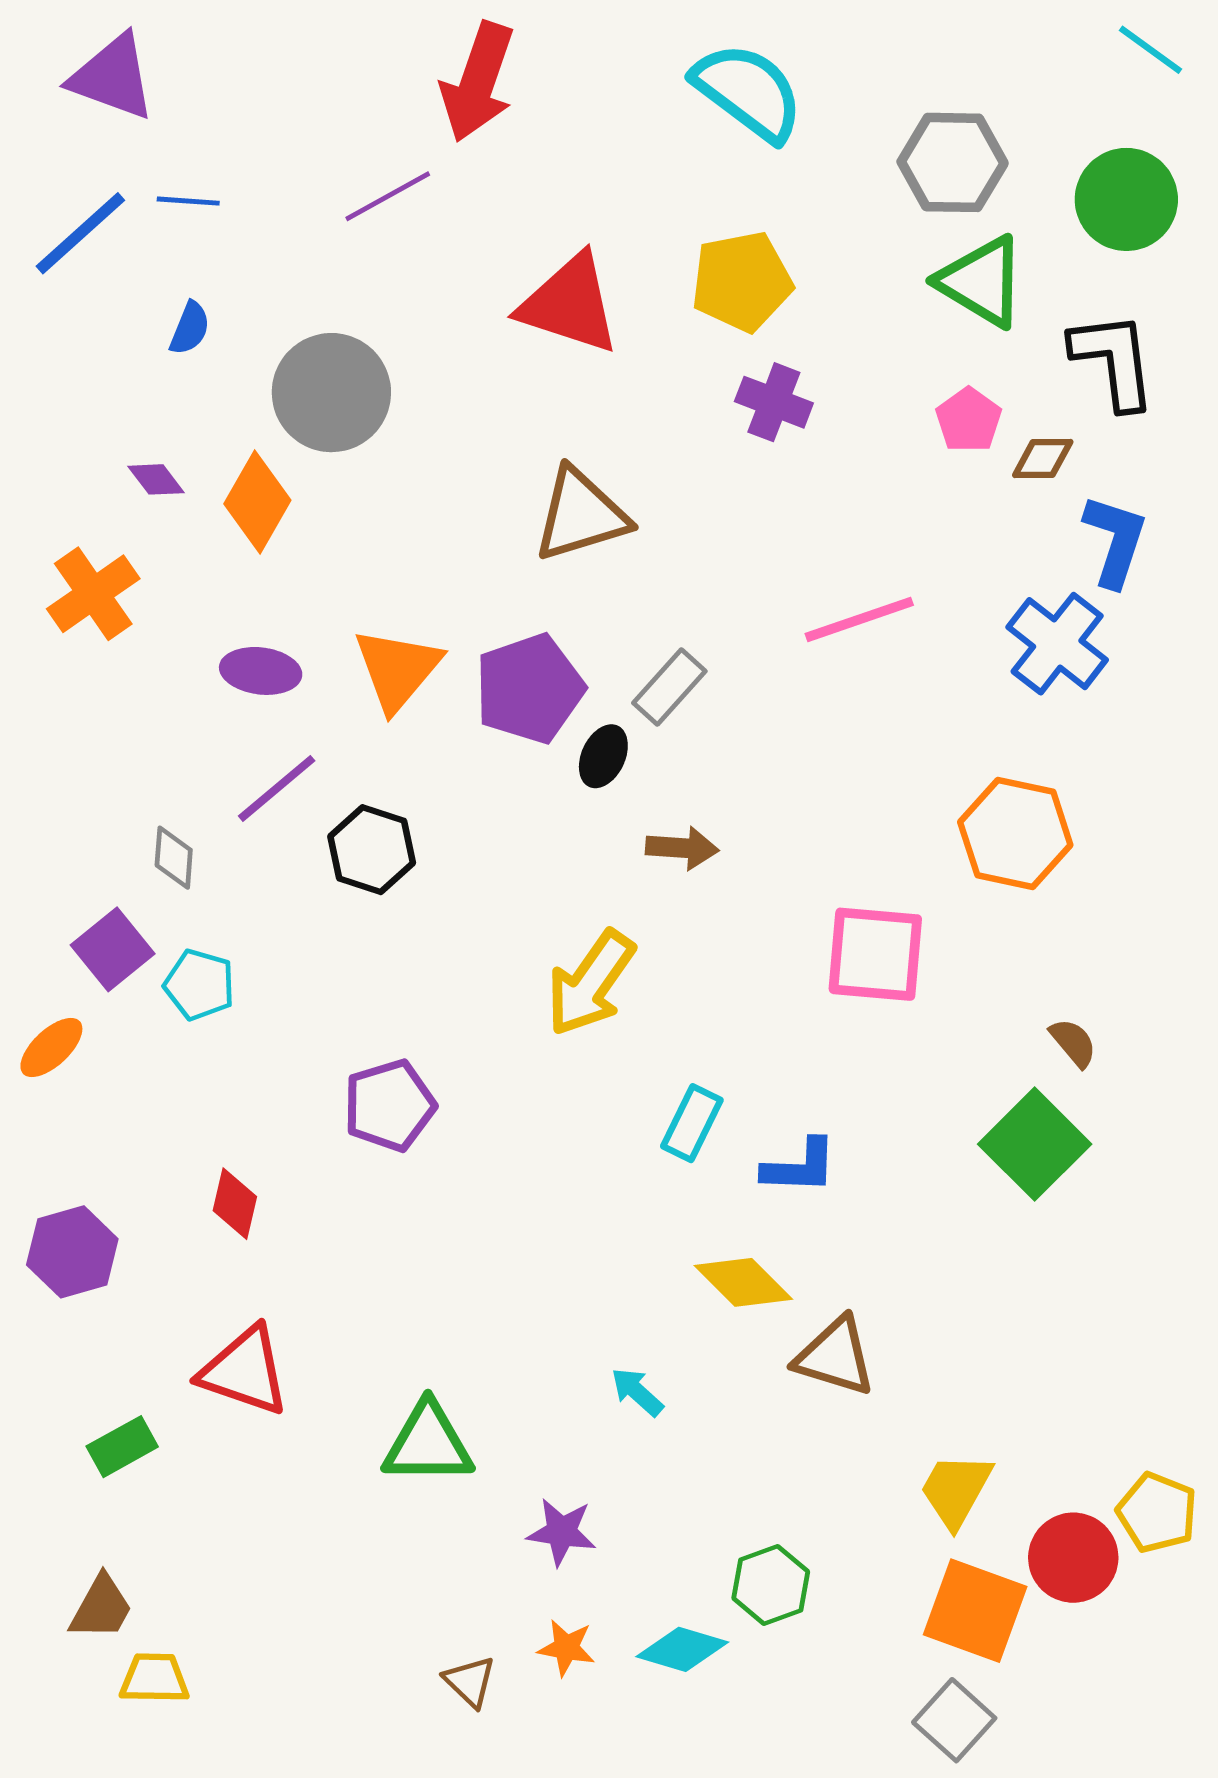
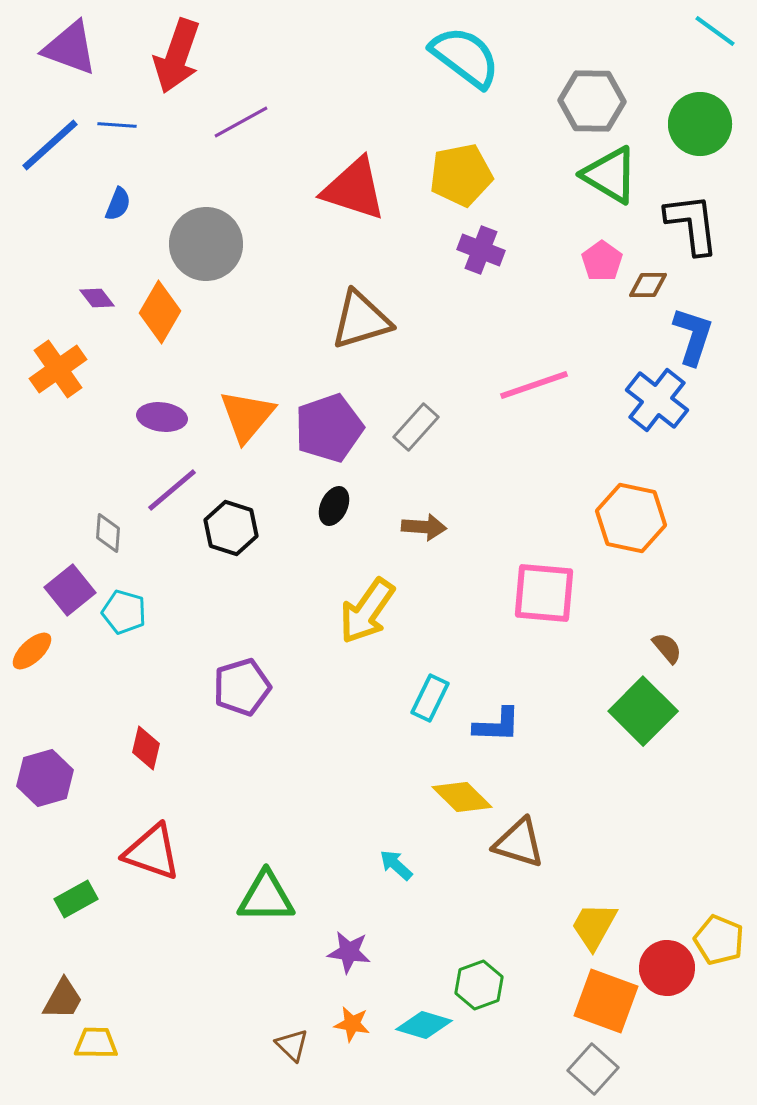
red arrow: (478, 82) -> (177, 56), moved
black ellipse: (603, 756) -> (334, 506), moved

